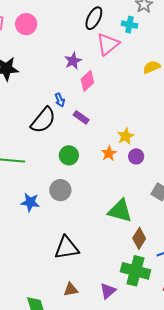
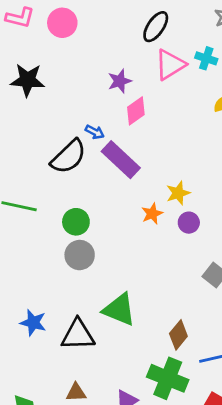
cyan cross: (129, 25) -> (206, 58), moved
blue arrow: (60, 100) -> (95, 132), turned -48
purple rectangle: (81, 117) -> (121, 160), size x1.8
green circle: (69, 155) -> (76, 222), moved
blue star: (30, 202) -> (33, 323), moved
green triangle: (120, 211) -> (119, 310), moved

